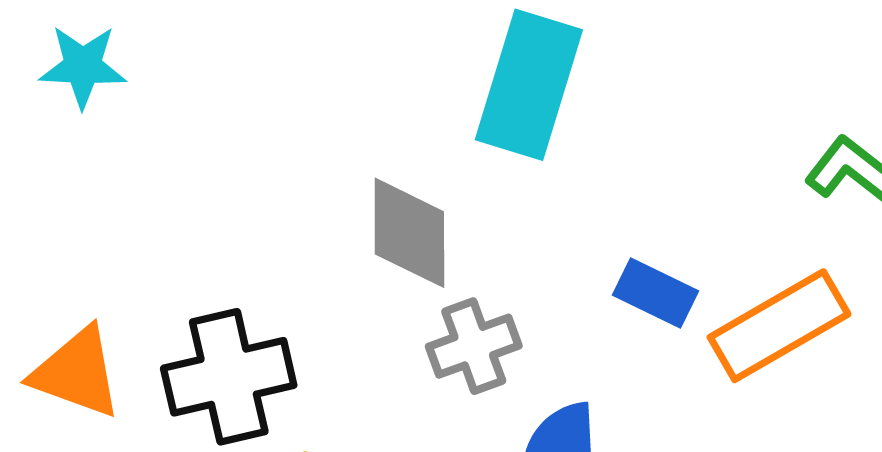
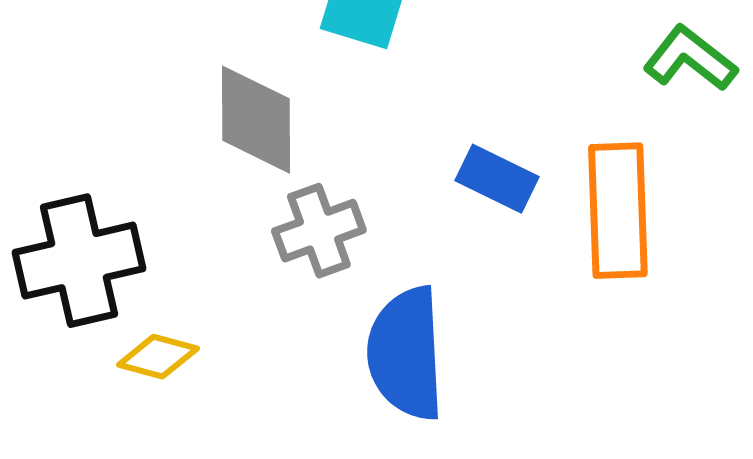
orange rectangle: (779, 326) -> (618, 211), turned -62

